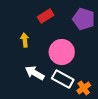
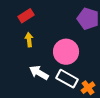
red rectangle: (46, 16) -> (26, 16), moved

